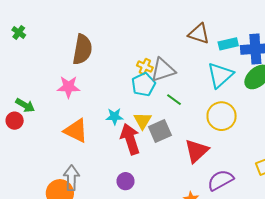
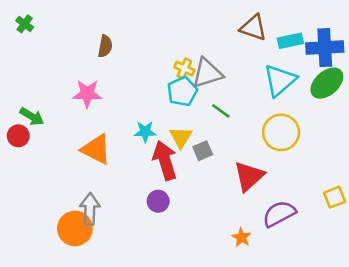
brown semicircle: (82, 49) -> (105, 46), size x0.6
gray square: (160, 131) -> (203, 151), size x0.7
purple circle: (126, 181) -> (158, 201), moved

